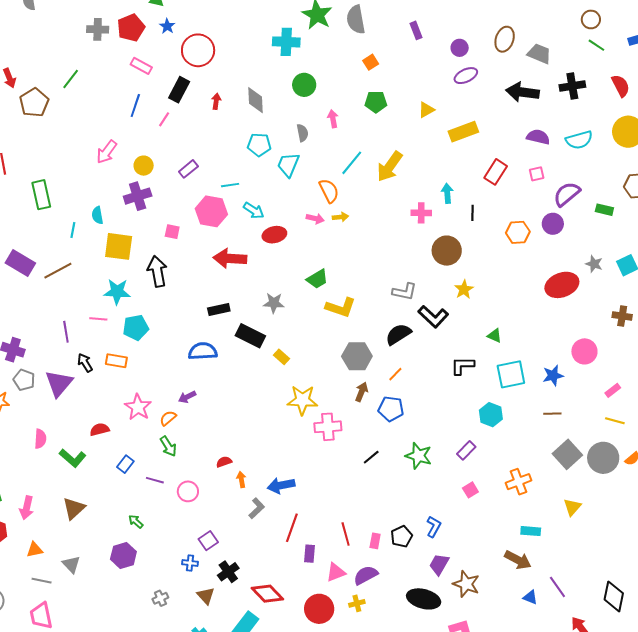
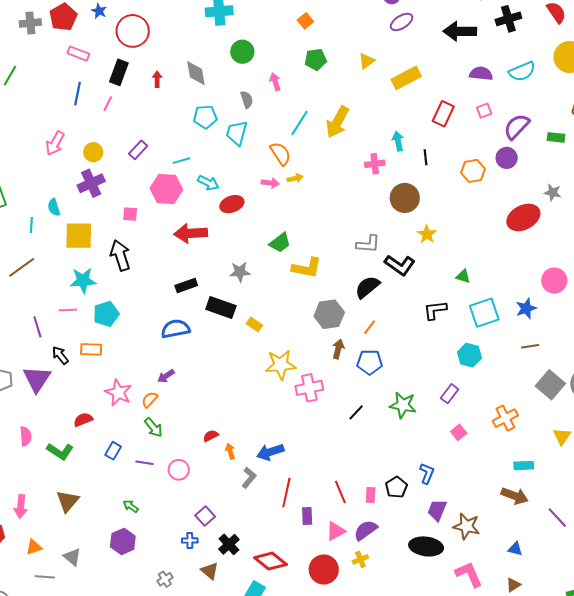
blue triangle: (530, 597) -> (515, 549), moved

